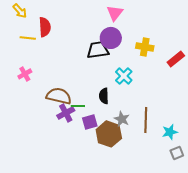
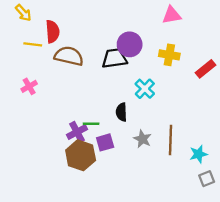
pink triangle: (115, 13) -> (172, 15), moved, turned 42
brown semicircle: (59, 96) -> (69, 56), moved
brown hexagon: (109, 134) -> (81, 155), moved

